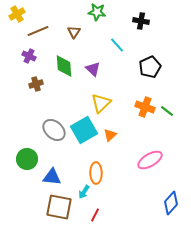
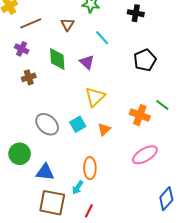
cyan line: (117, 45) -> (102, 38), moved
orange cross: (145, 107) -> (140, 115), moved
cyan square: (84, 130) -> (78, 124), size x0.6

